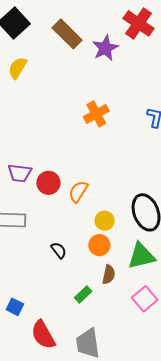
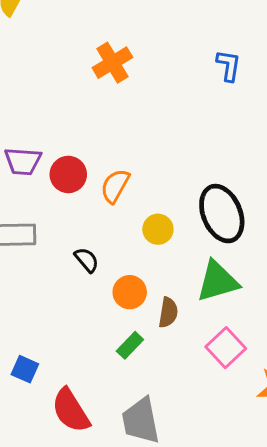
orange cross: (96, 114) -> (112, 63), moved
orange circle: (99, 245) -> (130, 292), moved
black semicircle: (59, 250) -> (87, 260), moved

